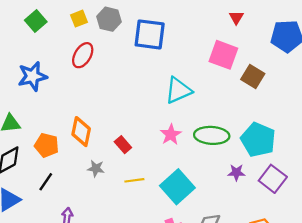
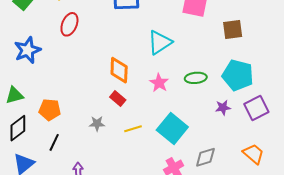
brown square: (253, 76) -> (233, 30), moved, turned -30
orange diamond: (81, 132) -> (119, 70), moved
green ellipse: (212, 135) -> (196, 78), size x0.7
purple square: (273, 179) -> (256, 108), turned 35

